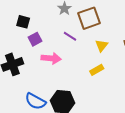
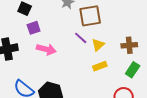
purple line: (70, 36) -> (81, 38), moved
yellow rectangle: (97, 70) -> (100, 66), moved

